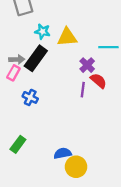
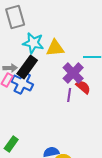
cyan star: (42, 31) -> (33, 43), size x1.5
purple cross: (87, 65) -> (73, 73), size x1.5
blue cross: (30, 97) -> (22, 83), moved, size x1.5

